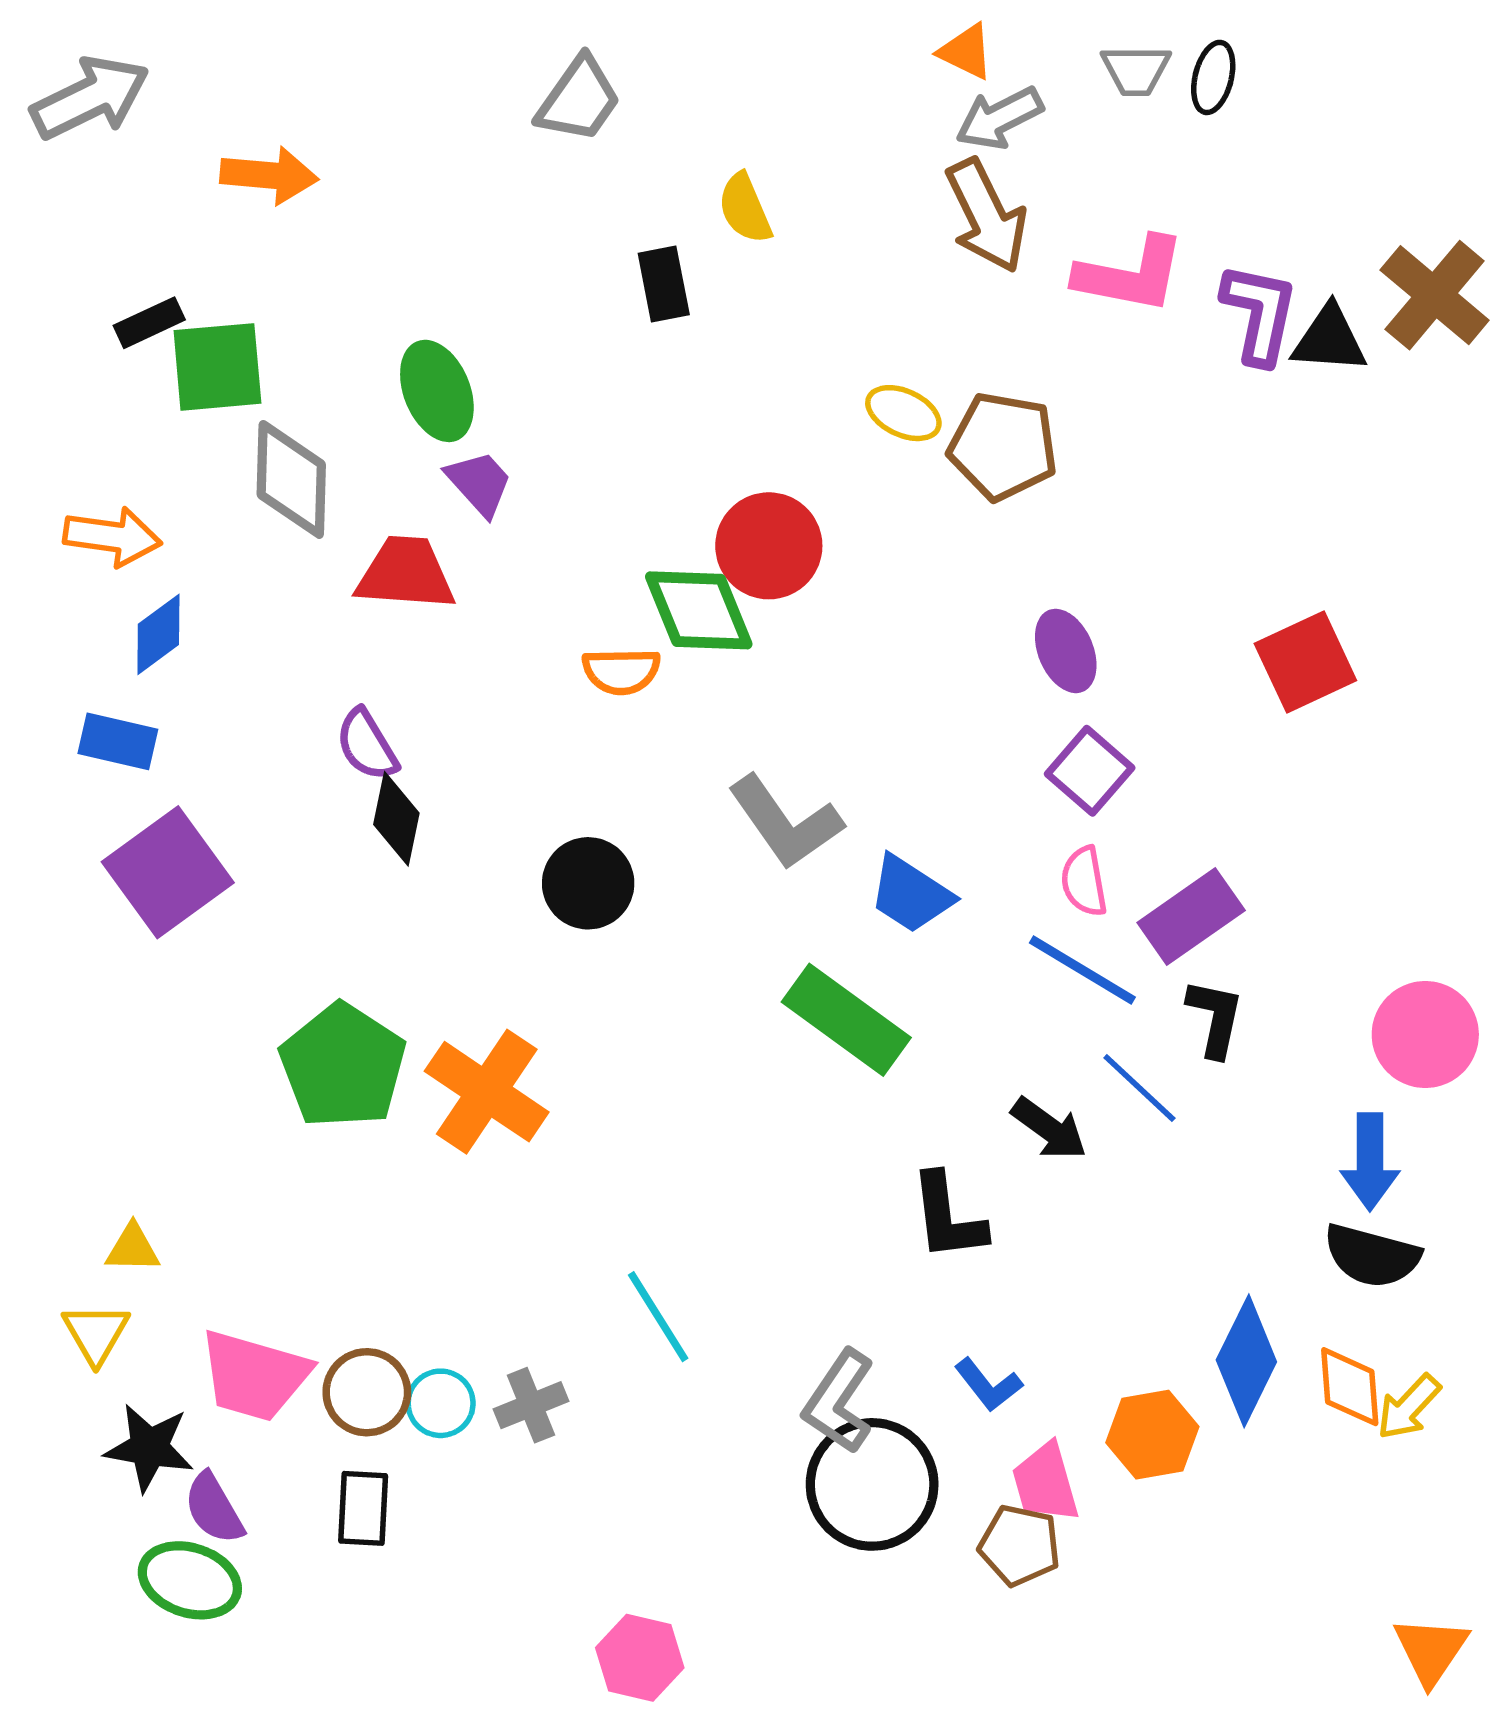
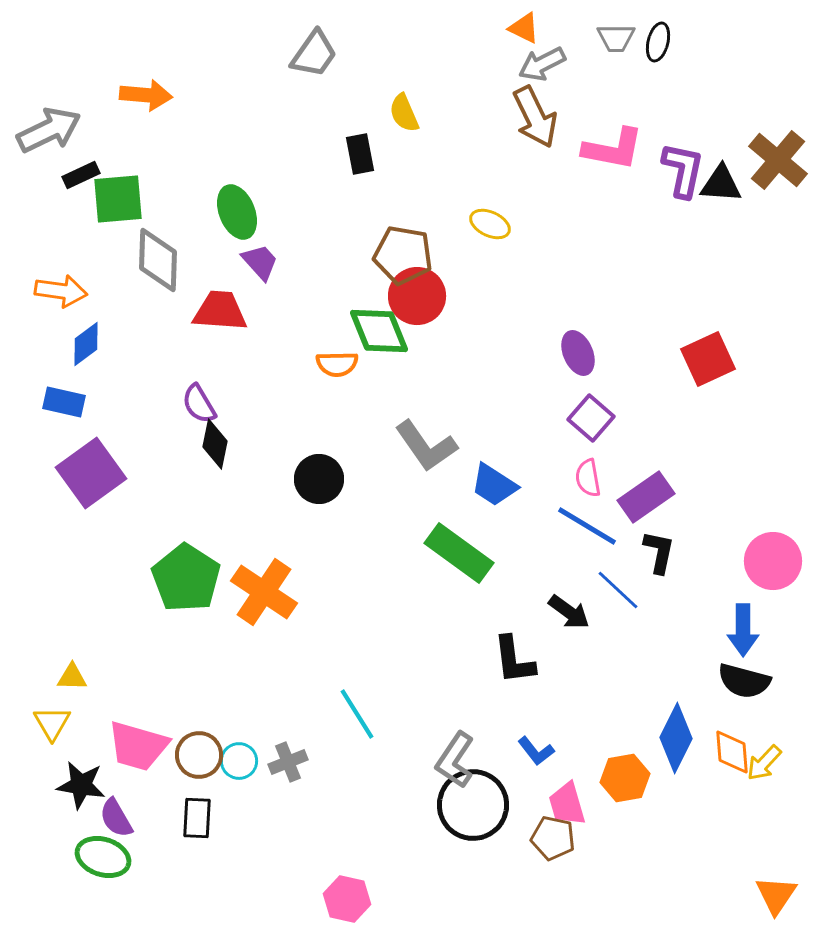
gray arrow: (90, 98) -> (49, 130), moved
brown pentagon: (1003, 446) -> (403, 255), moved

